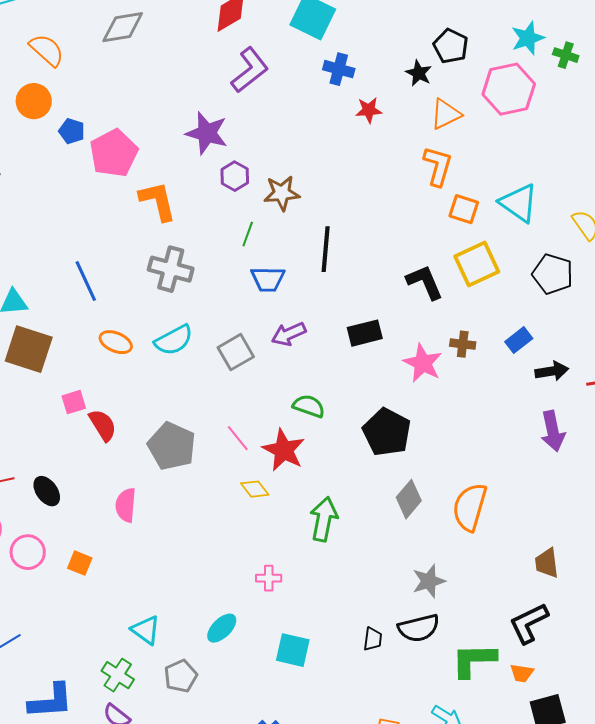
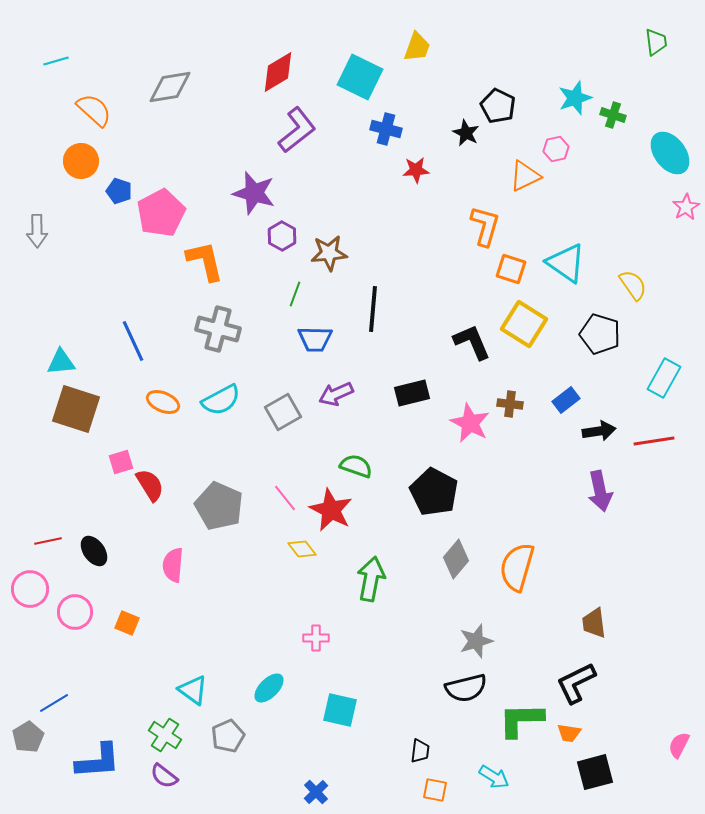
pink hexagon: (509, 89) -> (556, 149), size x0.5
orange triangle: (446, 114) -> (525, 176), moved
yellow square: (477, 264) -> (524, 324), turned -33
black trapezoid: (373, 639) -> (420, 751), moved

